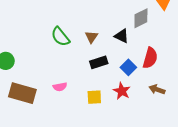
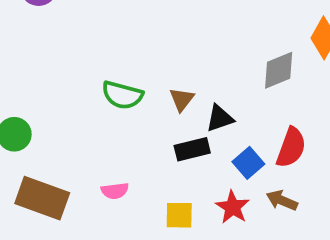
black triangle: (122, 36) -> (220, 118), moved, turned -49
green semicircle: (60, 37) -> (122, 95), turned -40
brown arrow: (157, 90) -> (282, 200), moved

